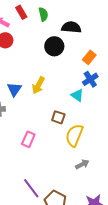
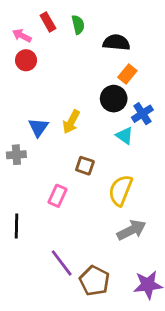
black circle: (54, 46) -> (114, 99), moved
orange rectangle: (89, 57) -> (127, 74), moved
brown square: (58, 117) -> (85, 166), moved
gray arrow: (82, 164) -> (131, 230), size x1.5

